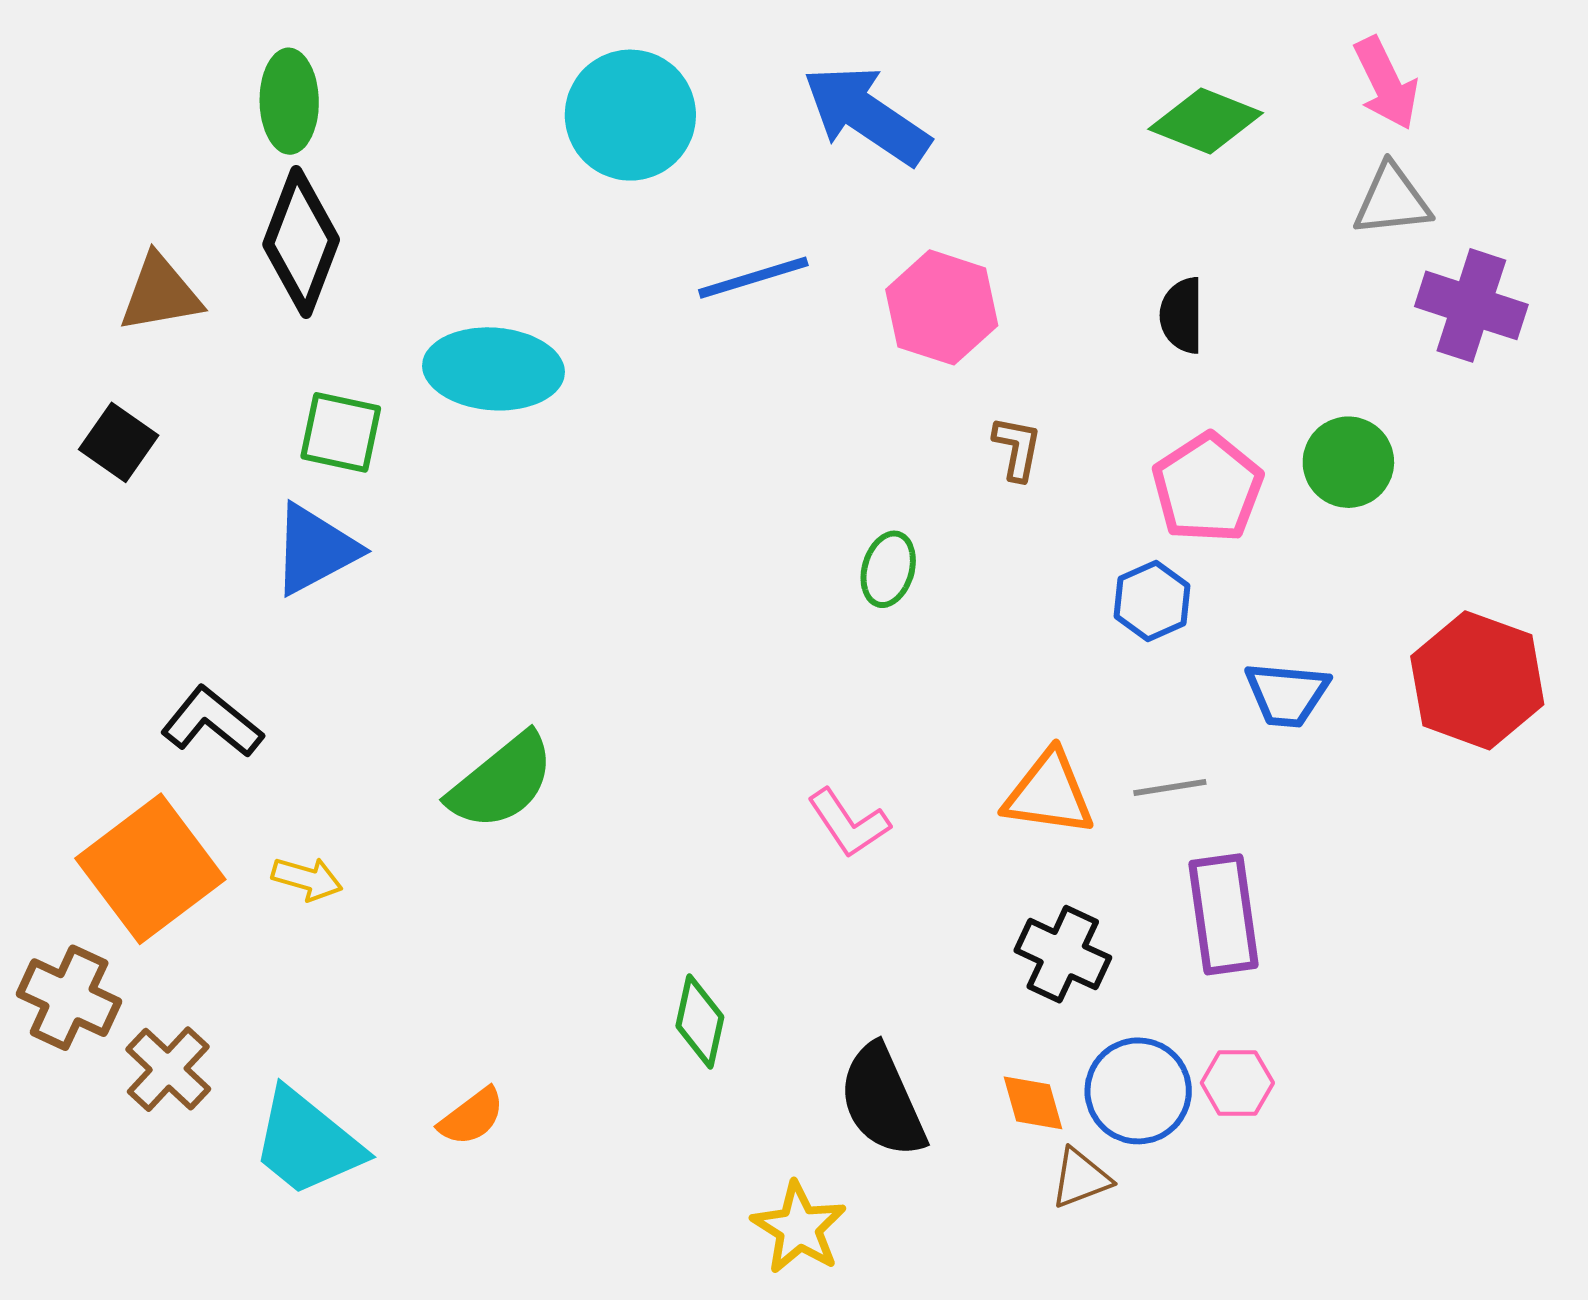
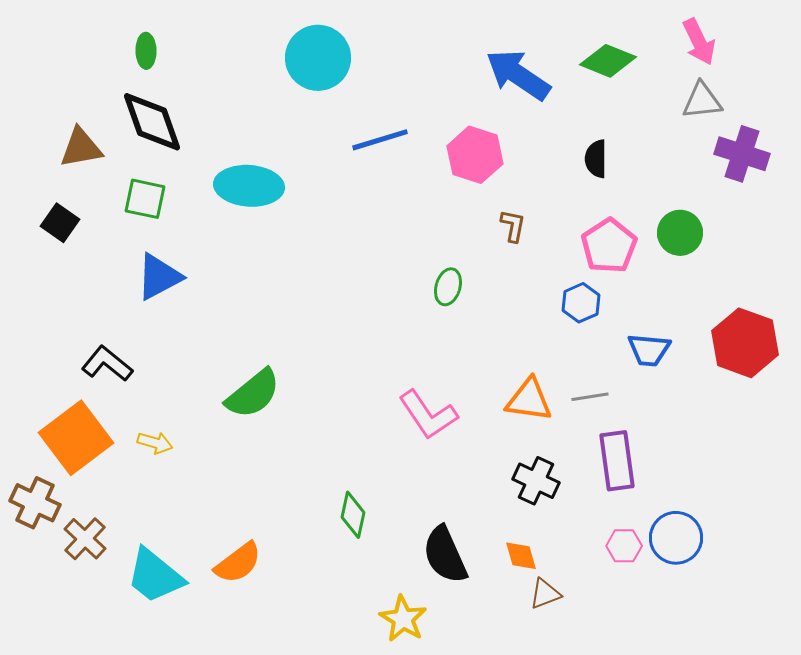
green ellipse: (289, 101) -> (146, 51), size x0.7
blue arrow: (866, 115) -> (518, 75), moved
black diamond: (301, 242) -> (152, 122), turned -40
green square: (341, 432) -> (145, 199), moved
pink L-shape: (849, 823) -> (428, 415), size x1.4
blue circle: (1138, 1091) -> (676, 538), moved
orange semicircle: (472, 1117) -> (238, 563), size x1.4

